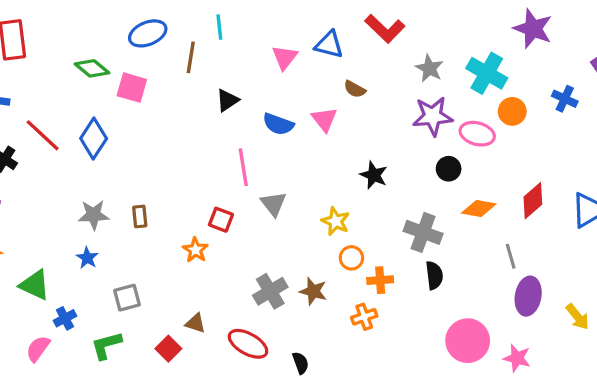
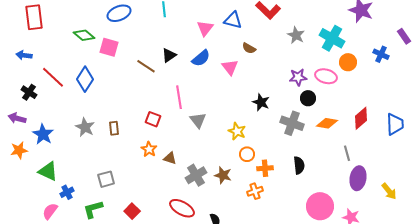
brown line: (191, 57) -> (146, 66), moved, turned -66
purple star: (433, 116) -> (298, 77), moved, size x0.7
blue semicircle: (278, 124) -> (201, 58), moved, turned -60
gray star: (94, 215) -> (85, 127), turned 30
red square: (221, 220) -> (153, 119), moved
gray cross: (423, 232) -> (292, 123), moved
blue star: (87, 258) -> (43, 134), moved, size x1.5
brown triangle: (195, 323) -> (170, 158), moved

